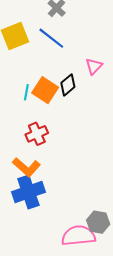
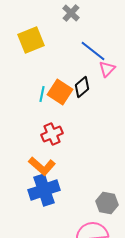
blue line: (51, 38) -> (93, 51), moved
gray hexagon: (98, 222) -> (107, 203), moved

